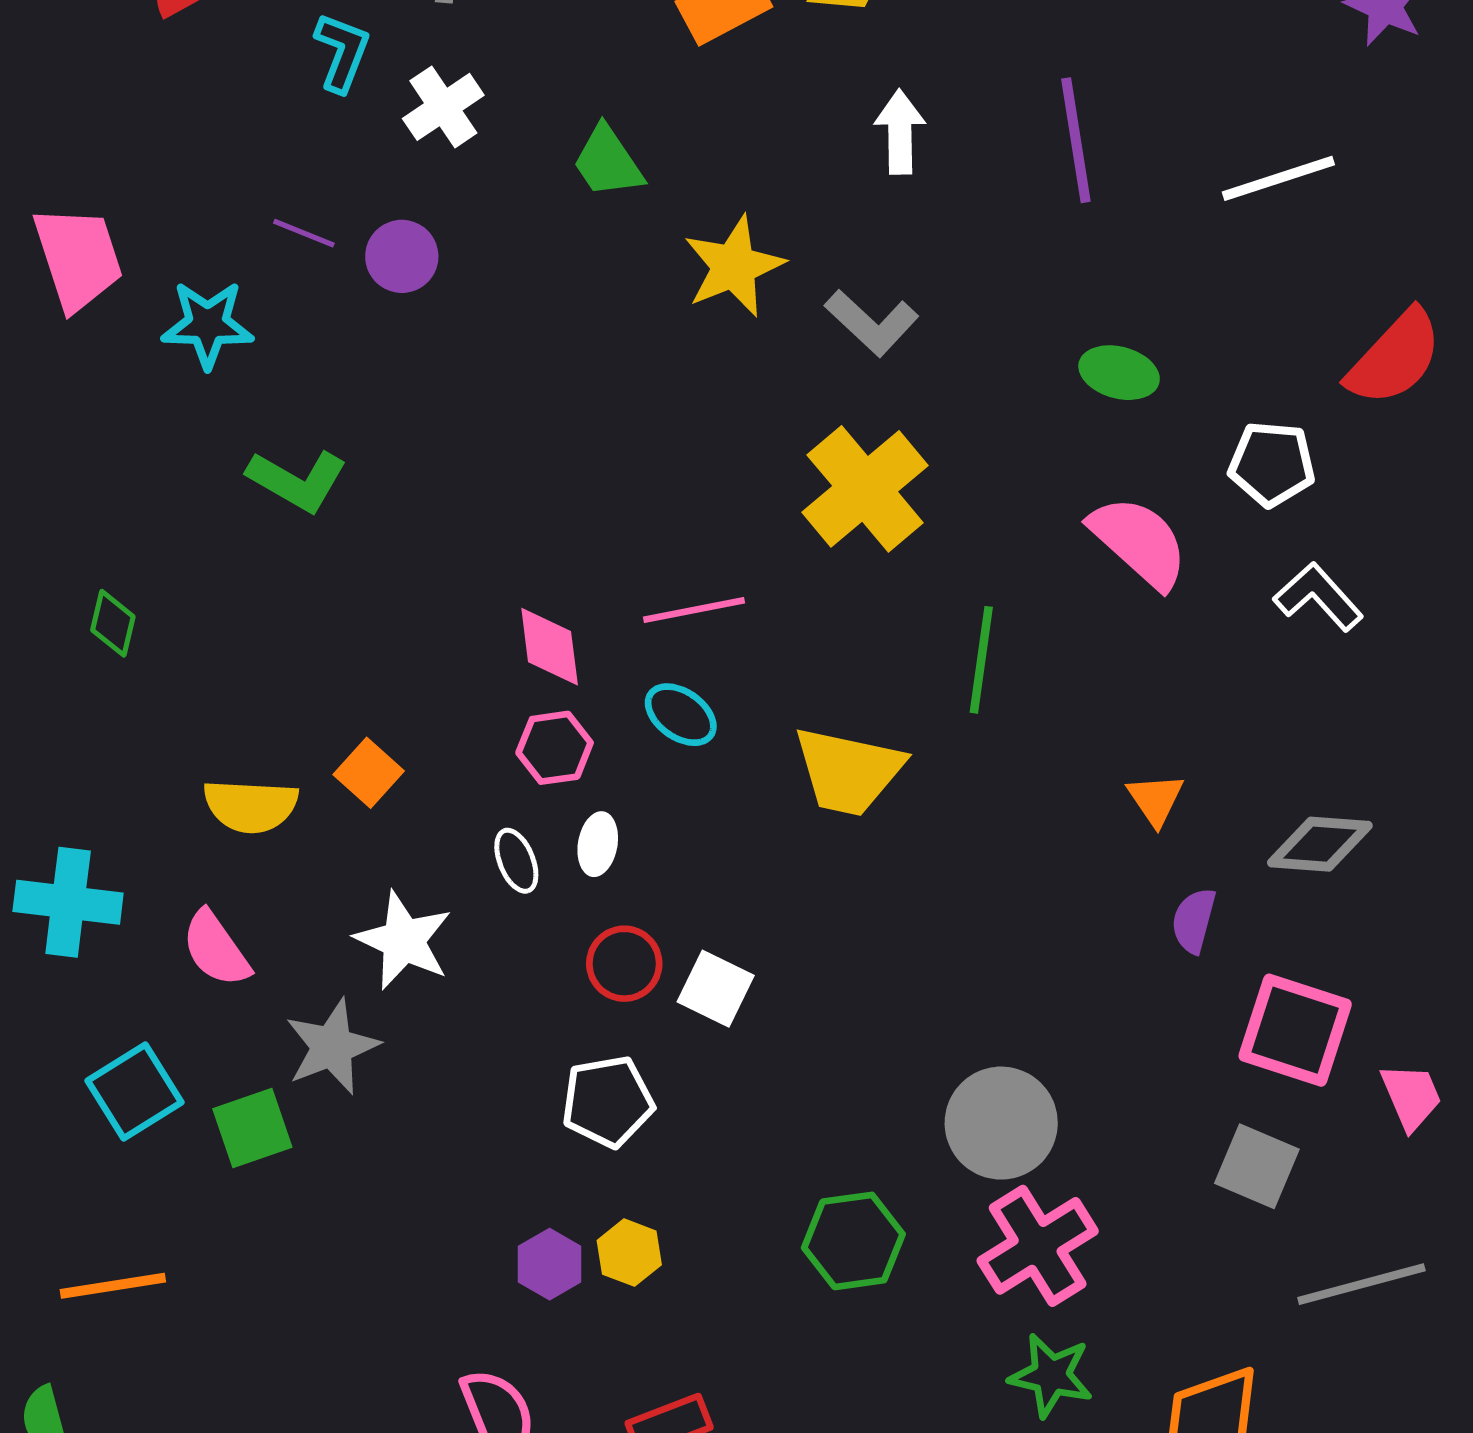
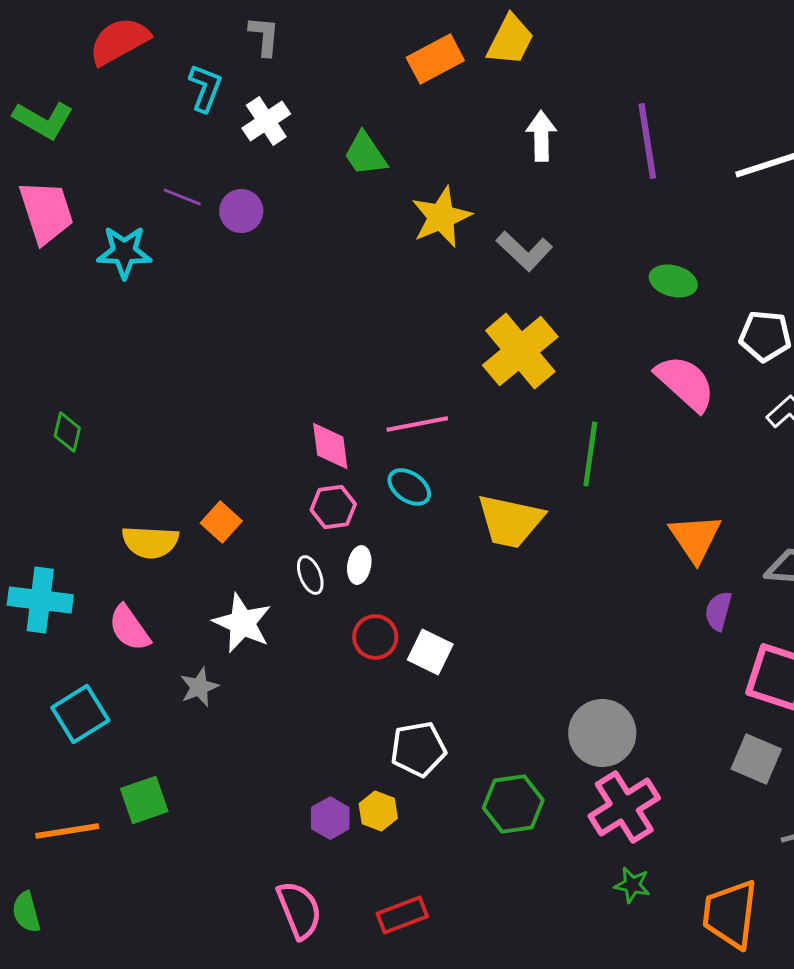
green L-shape: (297, 481) -> (43, 120), moved
orange triangle: (1156, 799) -> (695, 538), size x1.5
gray star: (332, 1047) -> (199, 687), size x0.7
white pentagon: (608, 1101) -> (418, 749), moved
green square: (252, 1128) -> (144, 800), moved
green star: (1051, 1375) -> (632, 885), size x0.7

